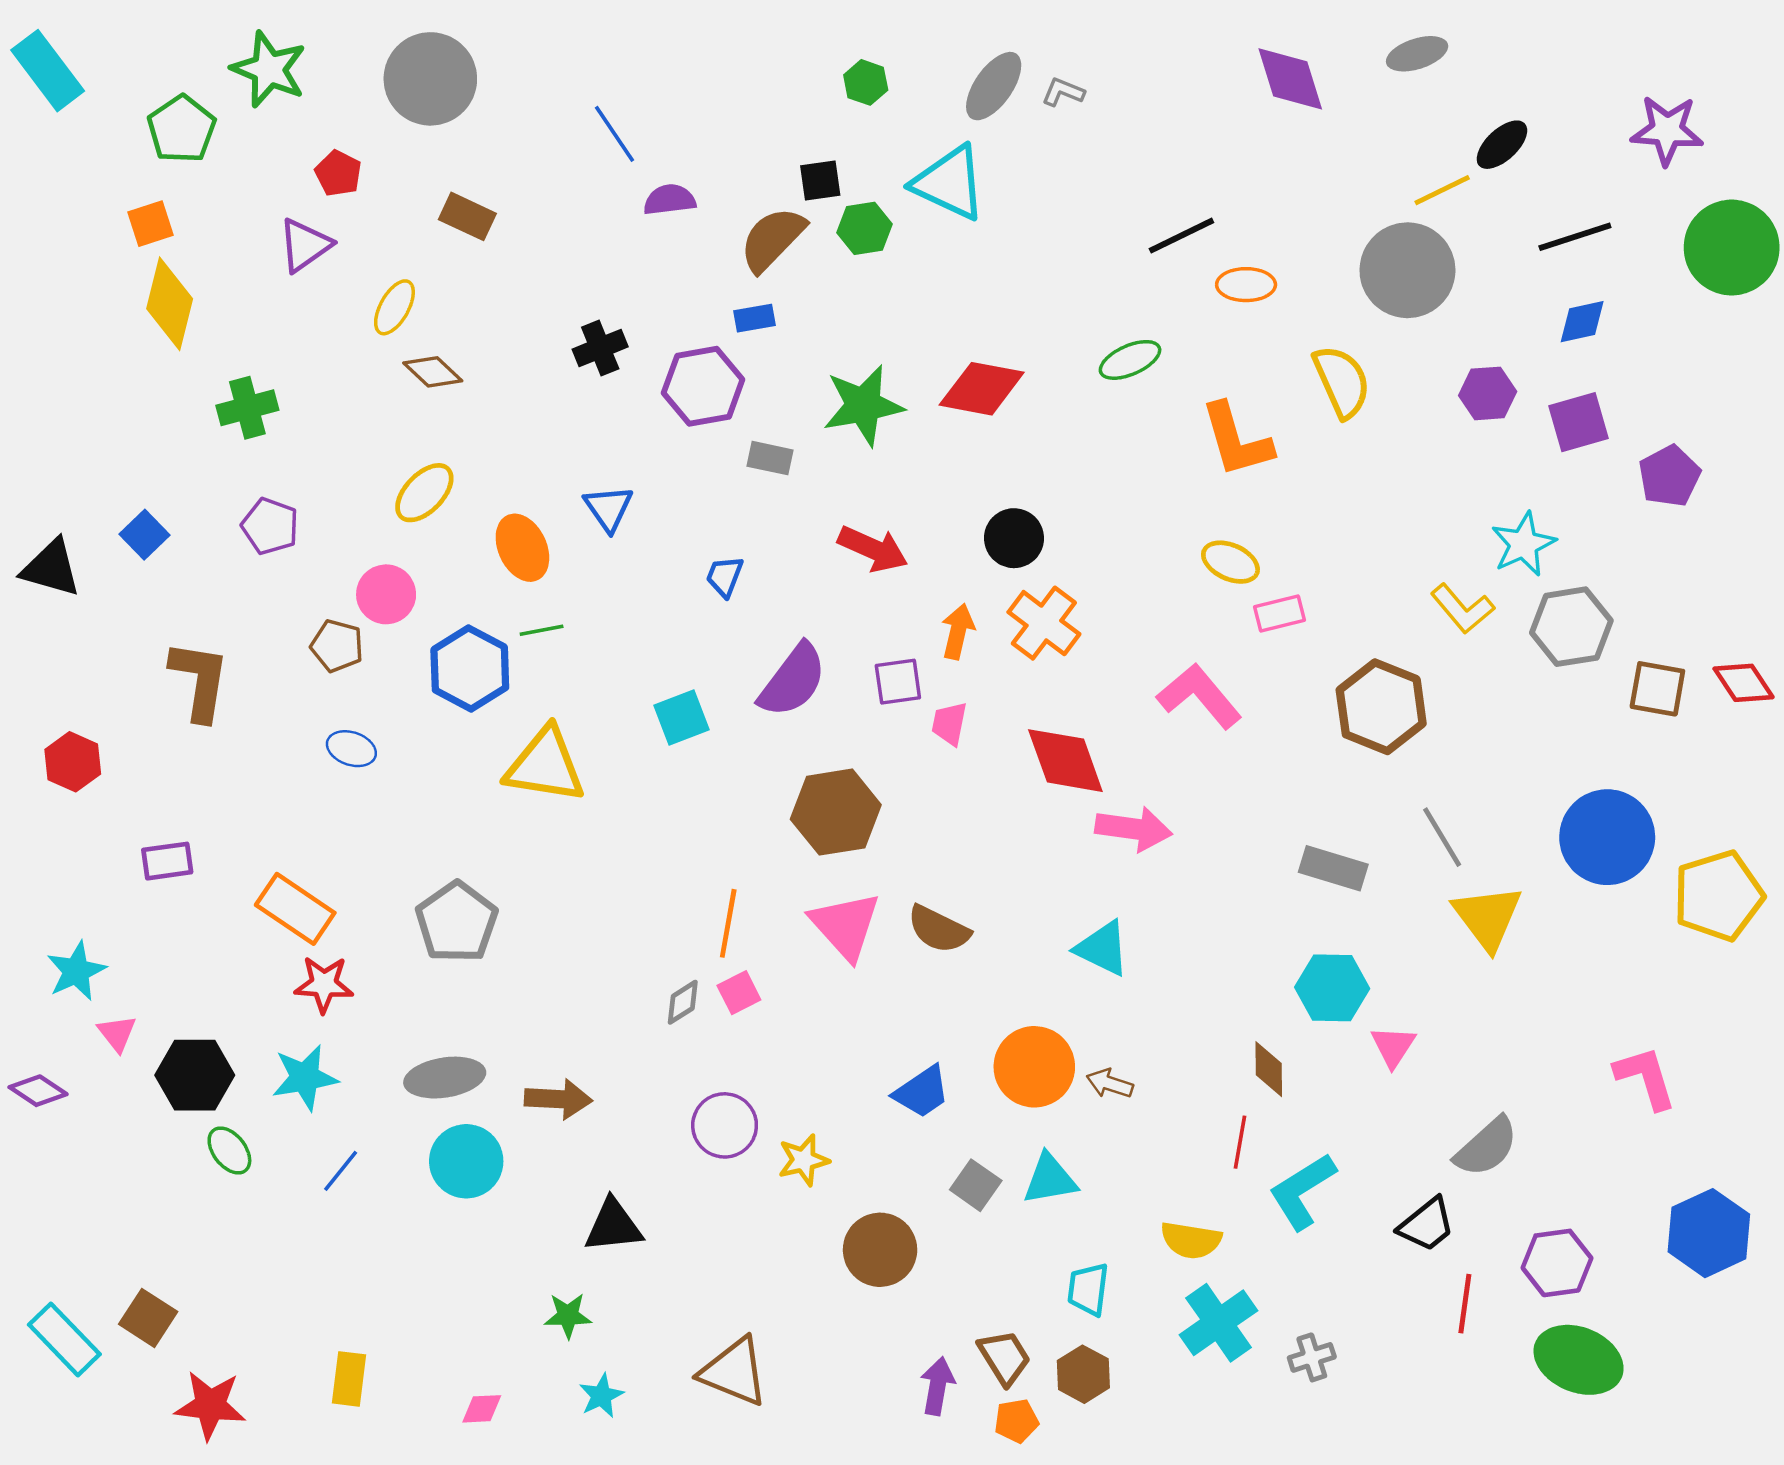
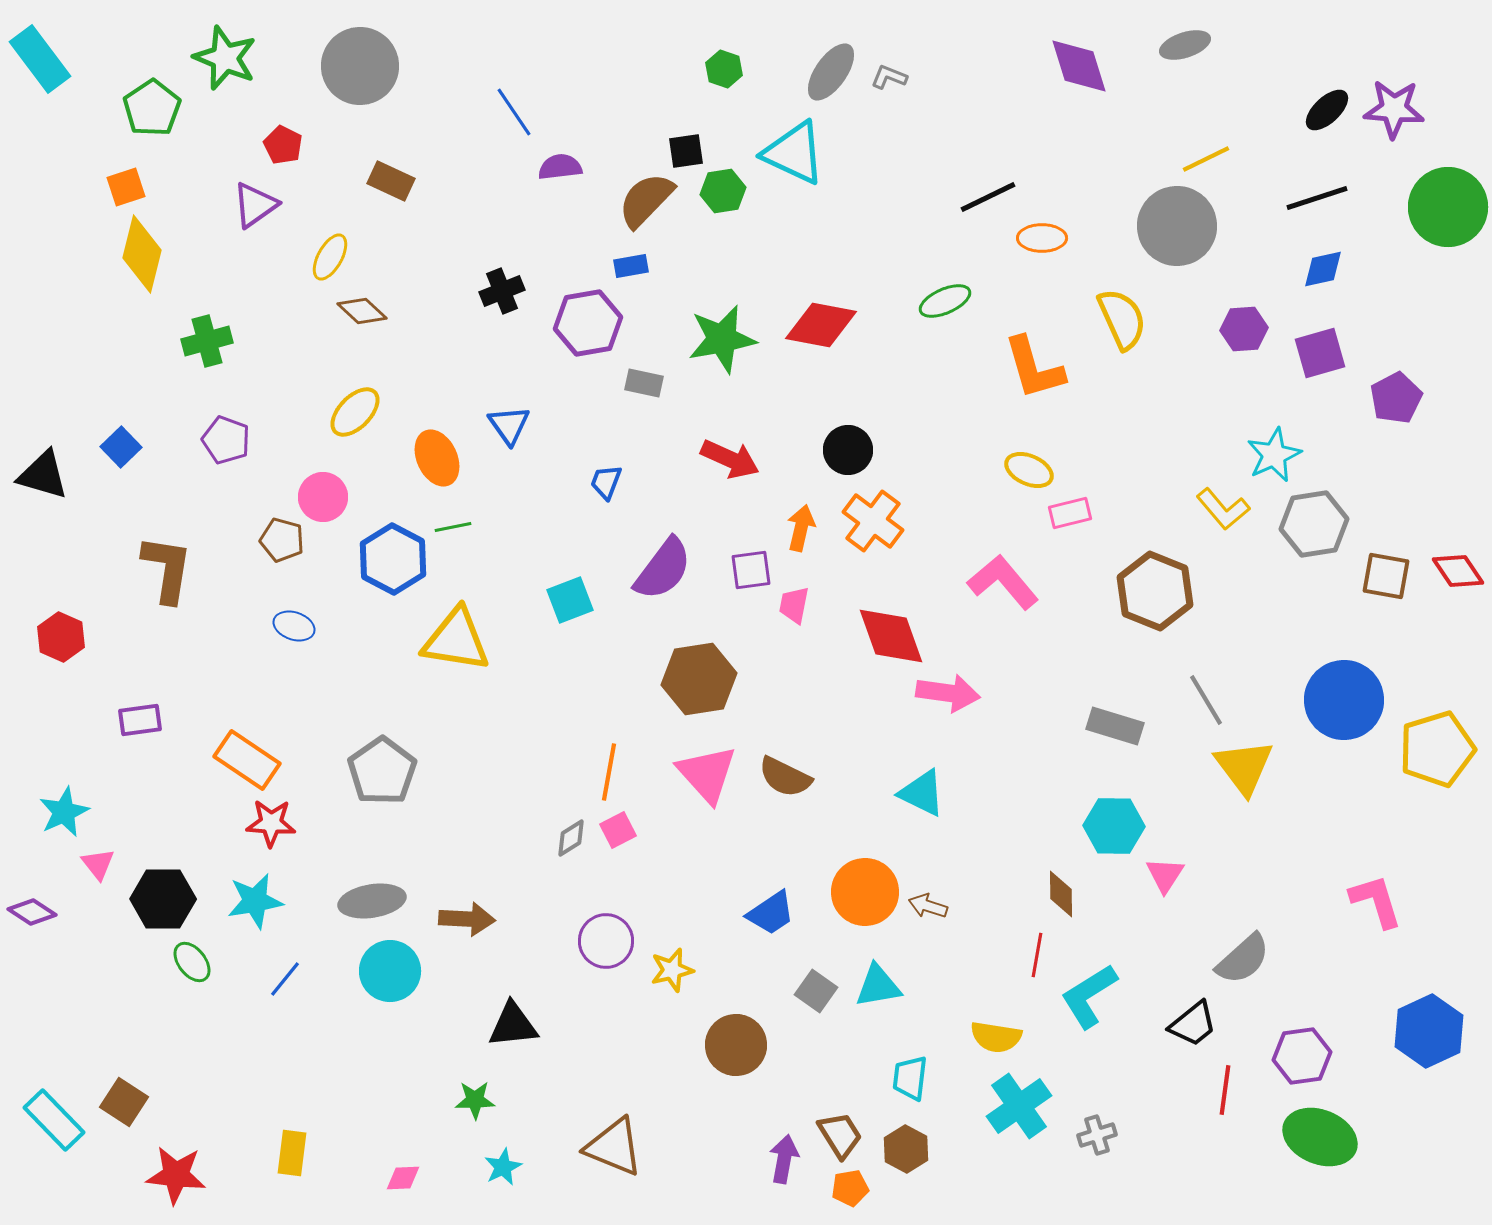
black ellipse: (1502, 145) -> (1327, 110), moved

